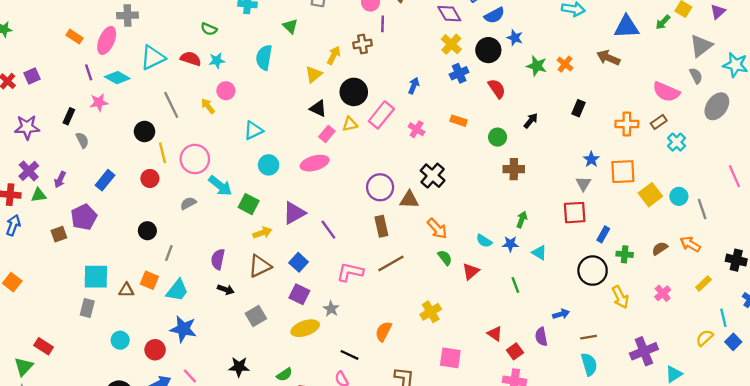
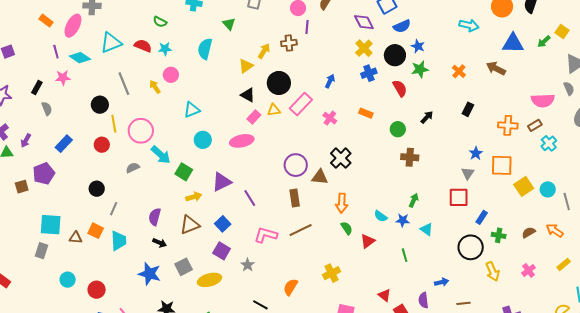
green star: (537, 66) -> (420, 69), moved, turned -30
pink semicircle: (666, 92) -> (543, 100), turned -30
orange arrow: (437, 229) -> (342, 203), turned 42
cyan trapezoid: (177, 290) -> (119, 241), turned -45
yellow ellipse: (305, 328) -> (210, 280), moved
blue star: (183, 329) -> (150, 274), moved

